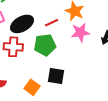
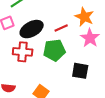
pink star: (80, 32) -> (90, 38), turned -30
black square: (56, 76) -> (80, 71), moved

